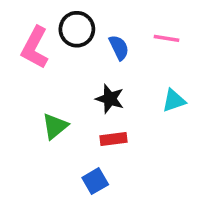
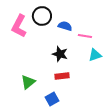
pink line: (167, 38) -> (85, 36), moved
blue semicircle: (119, 48) -> (65, 26), turned -48
green triangle: (55, 126) -> (28, 82), moved

